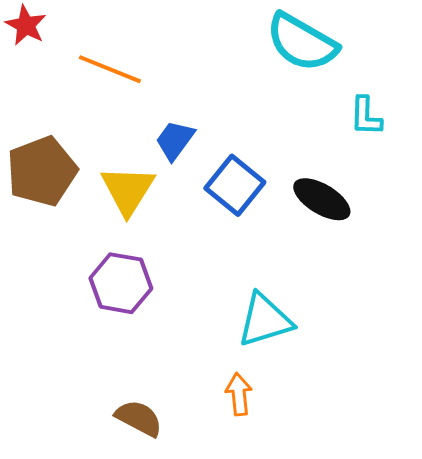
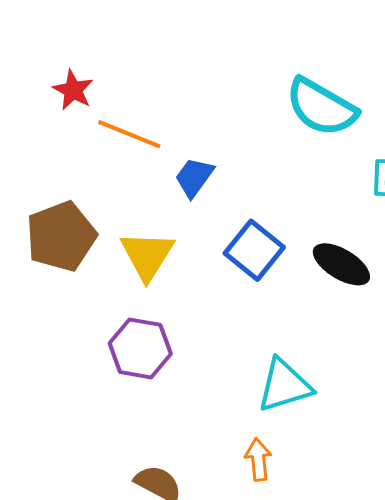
red star: (26, 25) -> (73, 90), moved
blue trapezoid: (175, 140) -> (194, 177), moved

